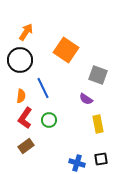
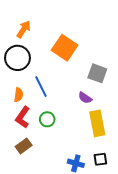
yellow rectangle: (98, 124) -> (97, 123), size x1.4

